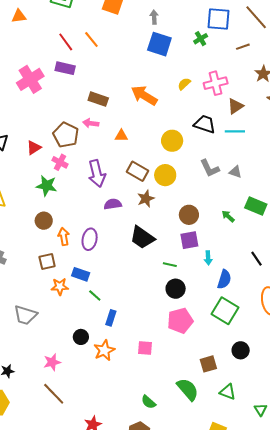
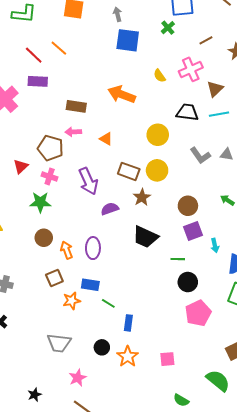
brown line: (243, 47) -> (206, 40), moved
yellow semicircle: (184, 84) -> (160, 76), turned -72
orange triangle: (121, 136) -> (106, 139), turned 40
gray trapezoid: (25, 315) -> (59, 343), moved
pink square: (145, 348) -> (167, 359), moved

